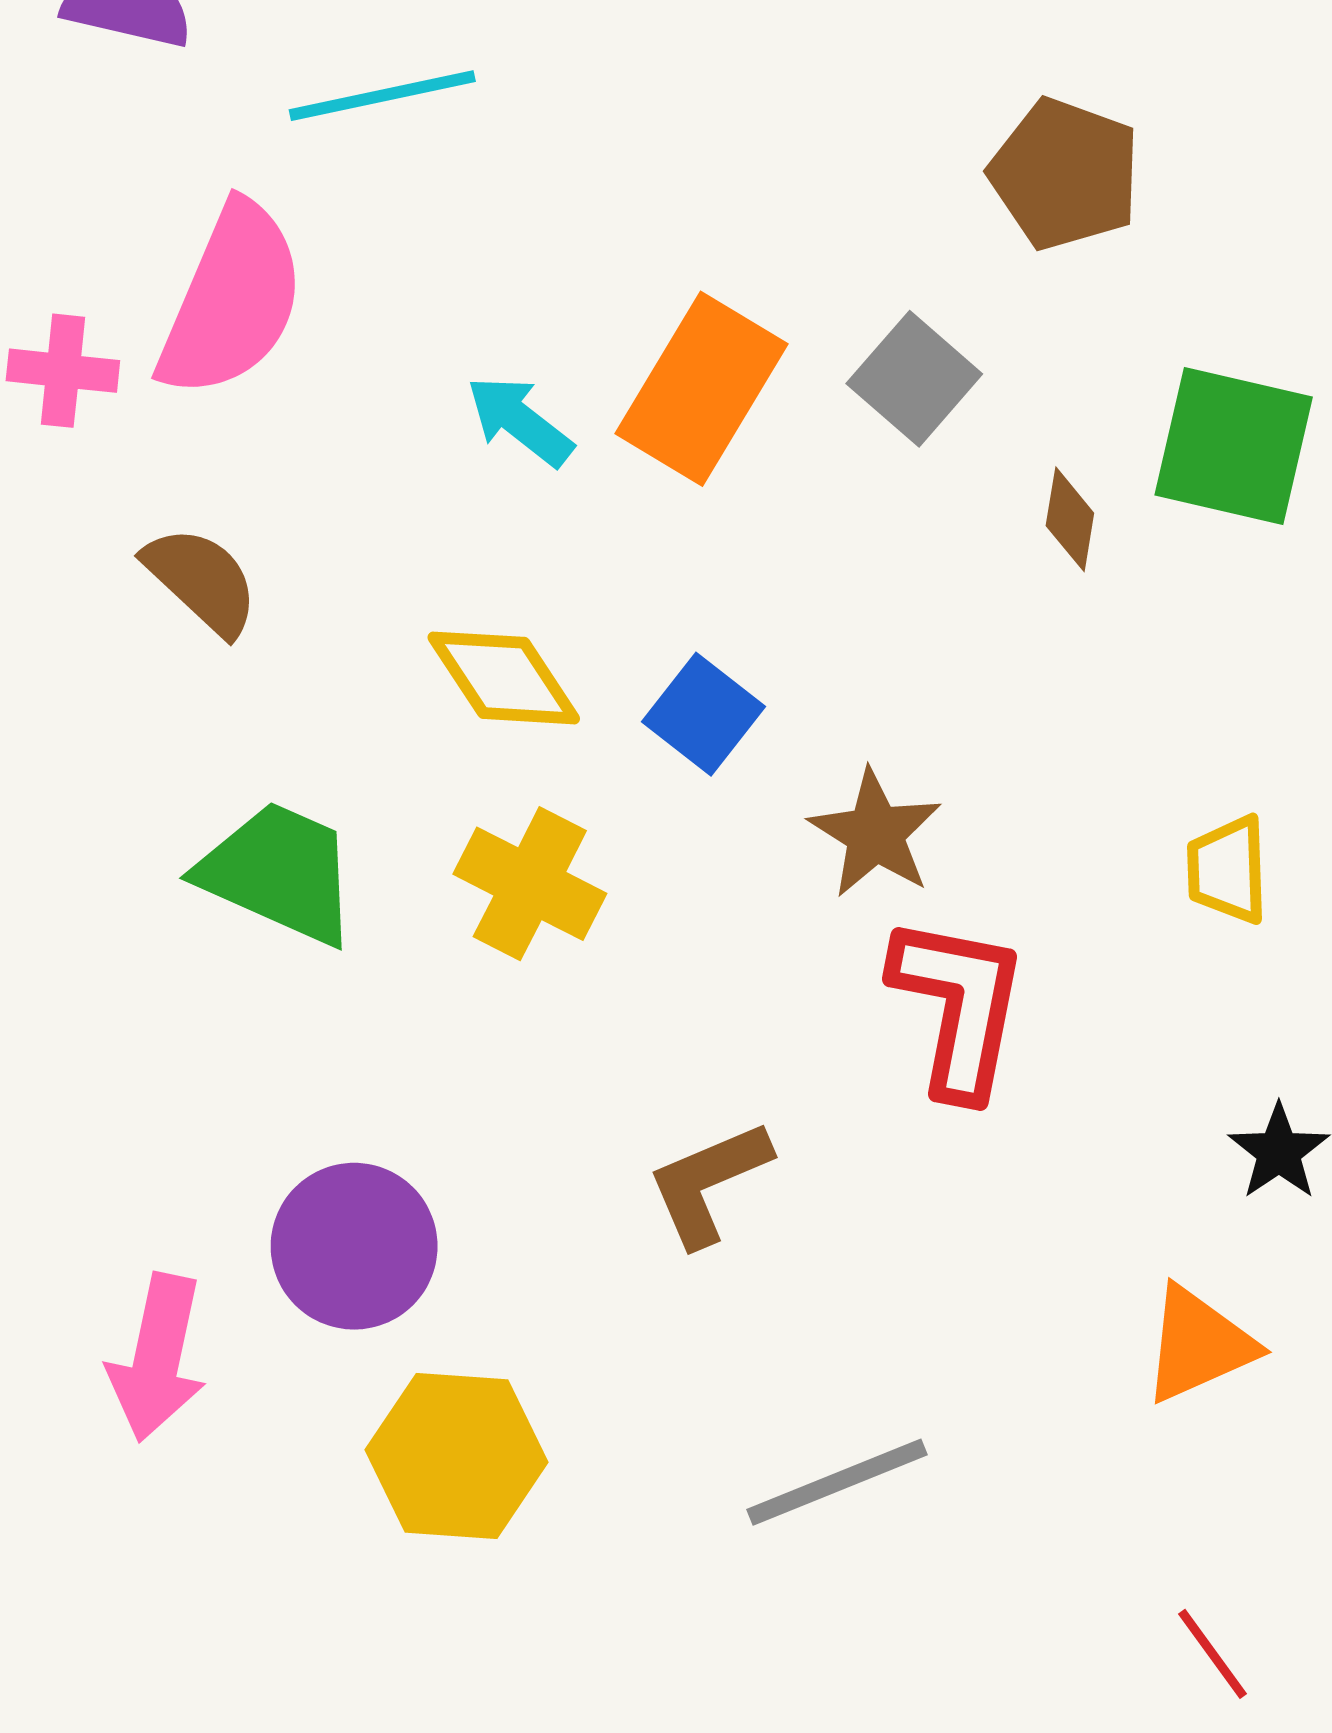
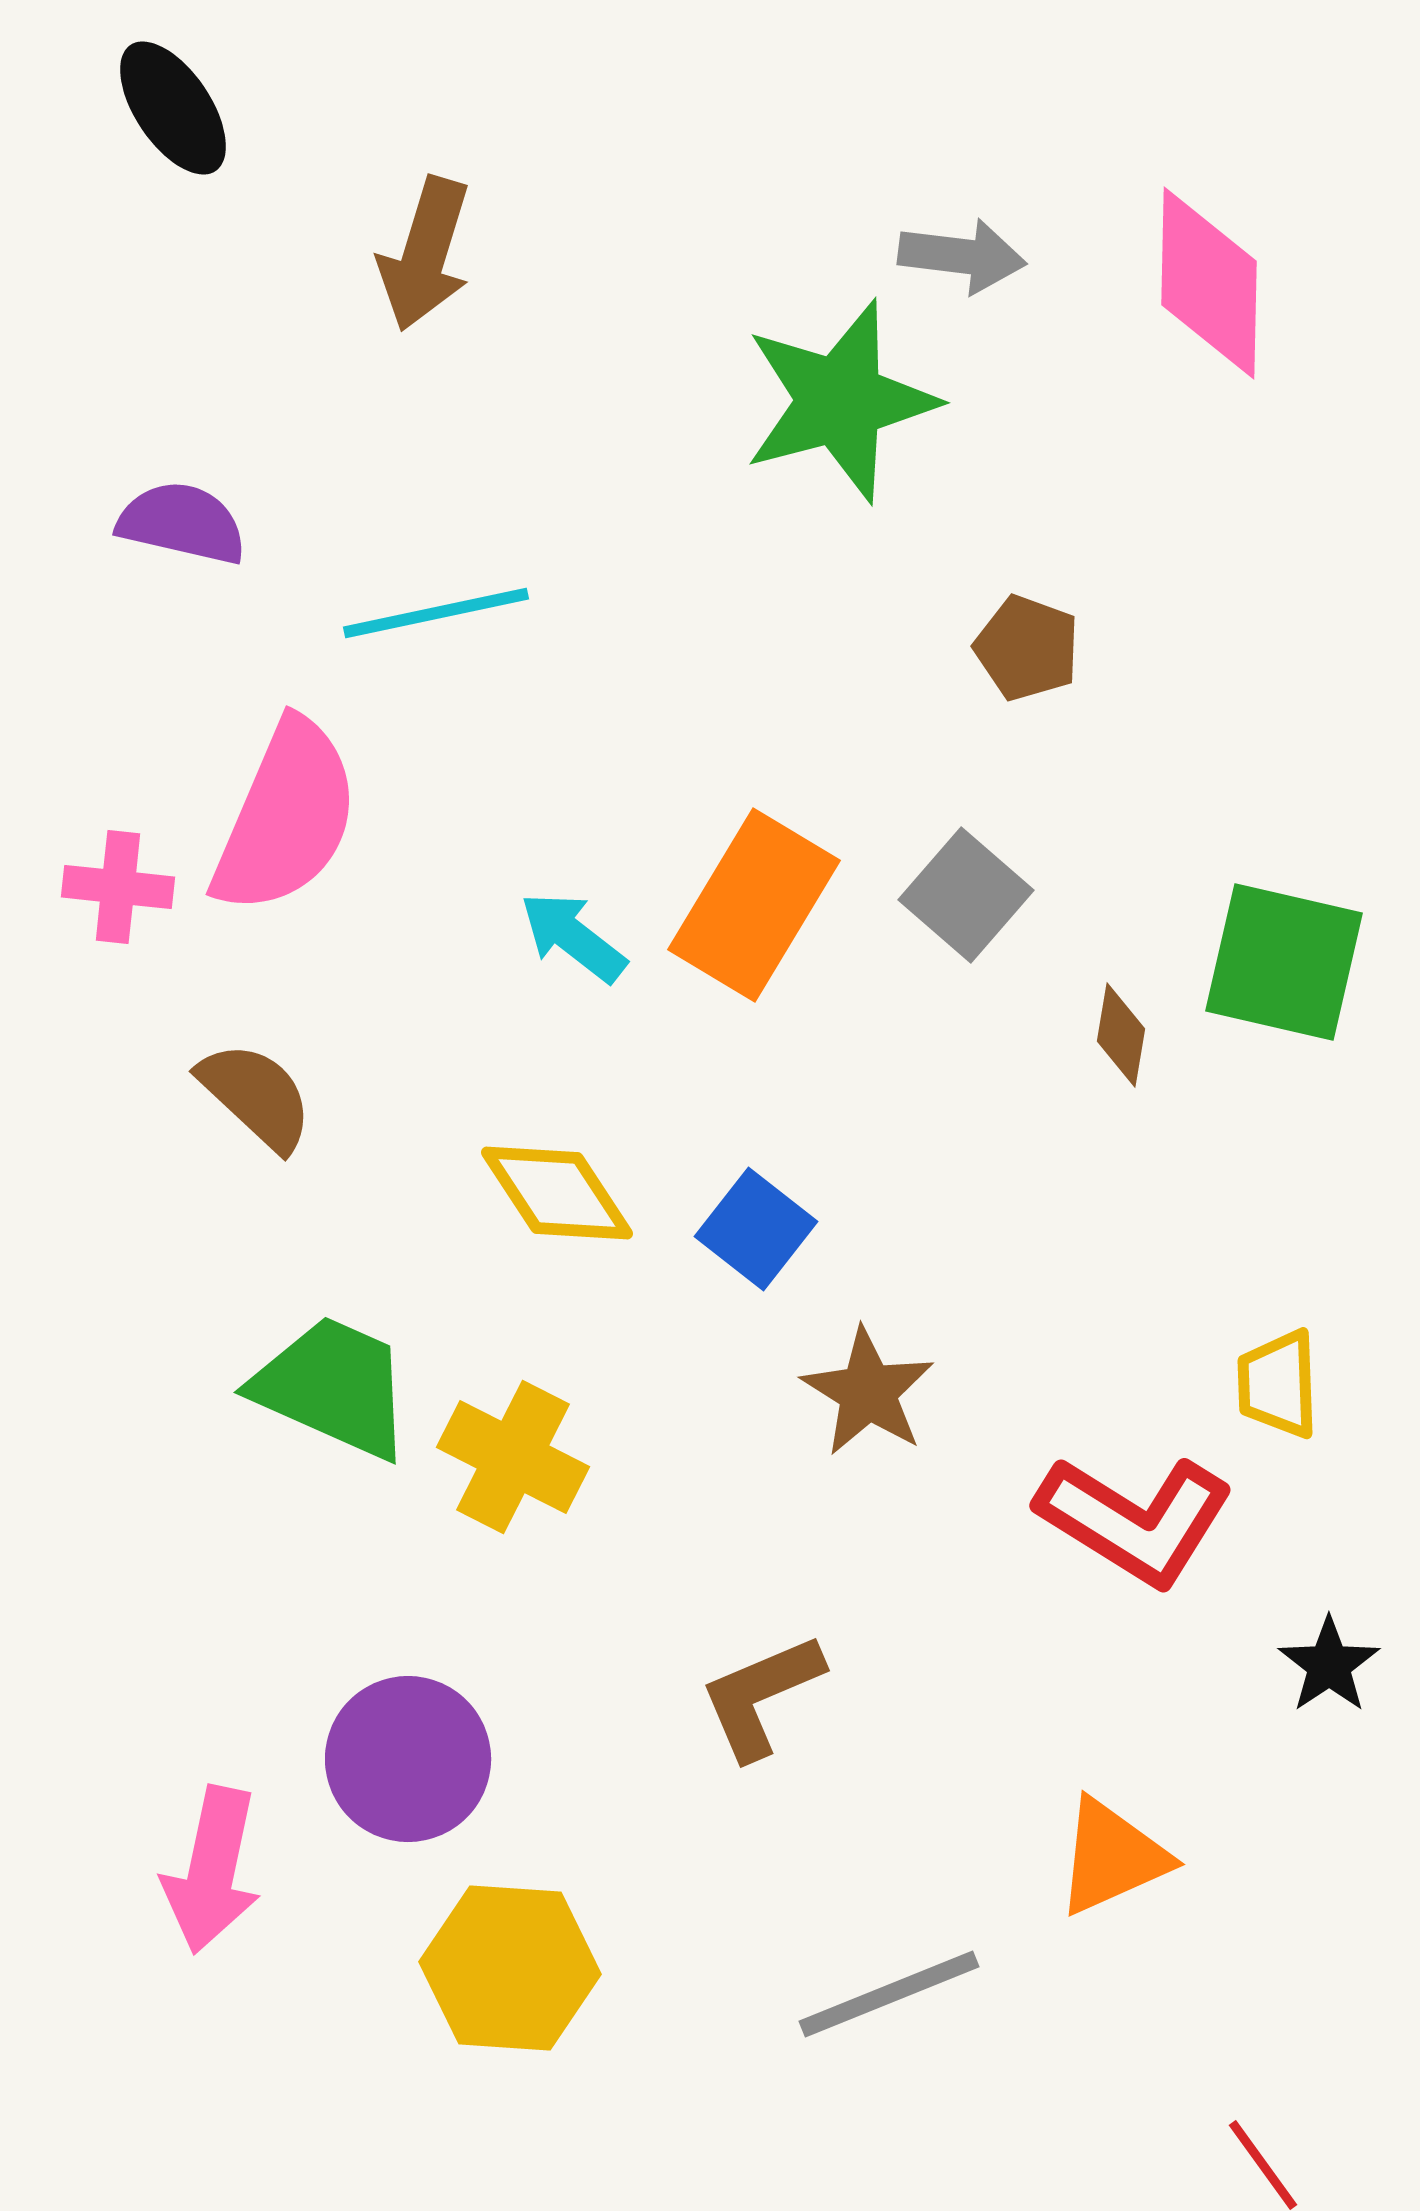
brown pentagon: (1065, 174) -> (1027, 648), moved, size x0.7
brown star: (875, 834) -> (868, 1392), moved
yellow cross: (530, 884) -> (513, 1457), moved
red L-shape: (959, 1006) -> (1135, 1520), moved, turned 111
orange triangle: (1198, 1345) -> (1112, 1857), moved

